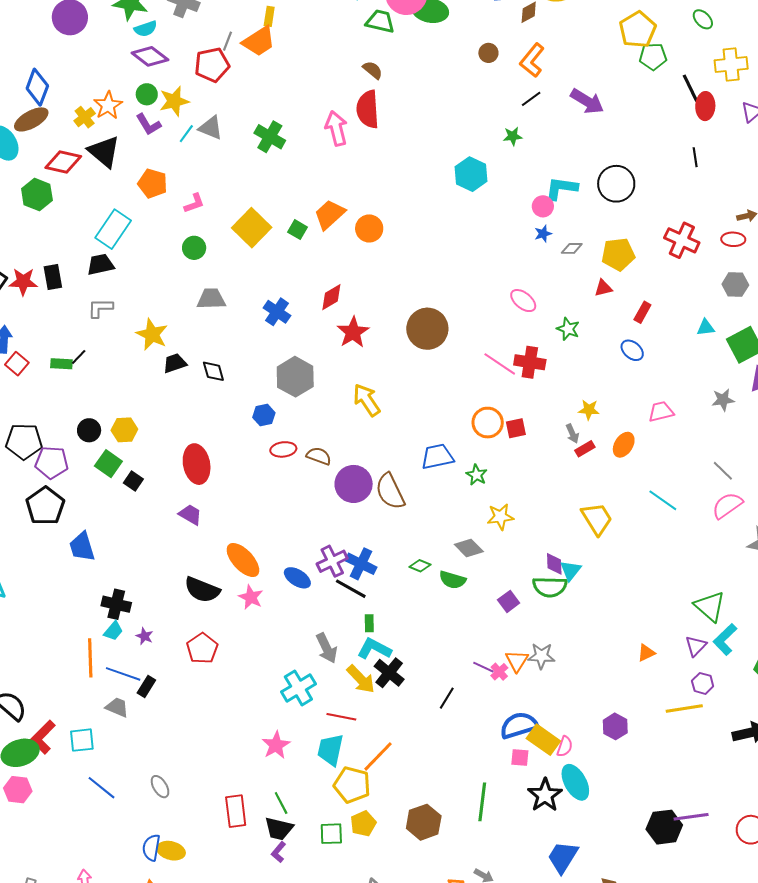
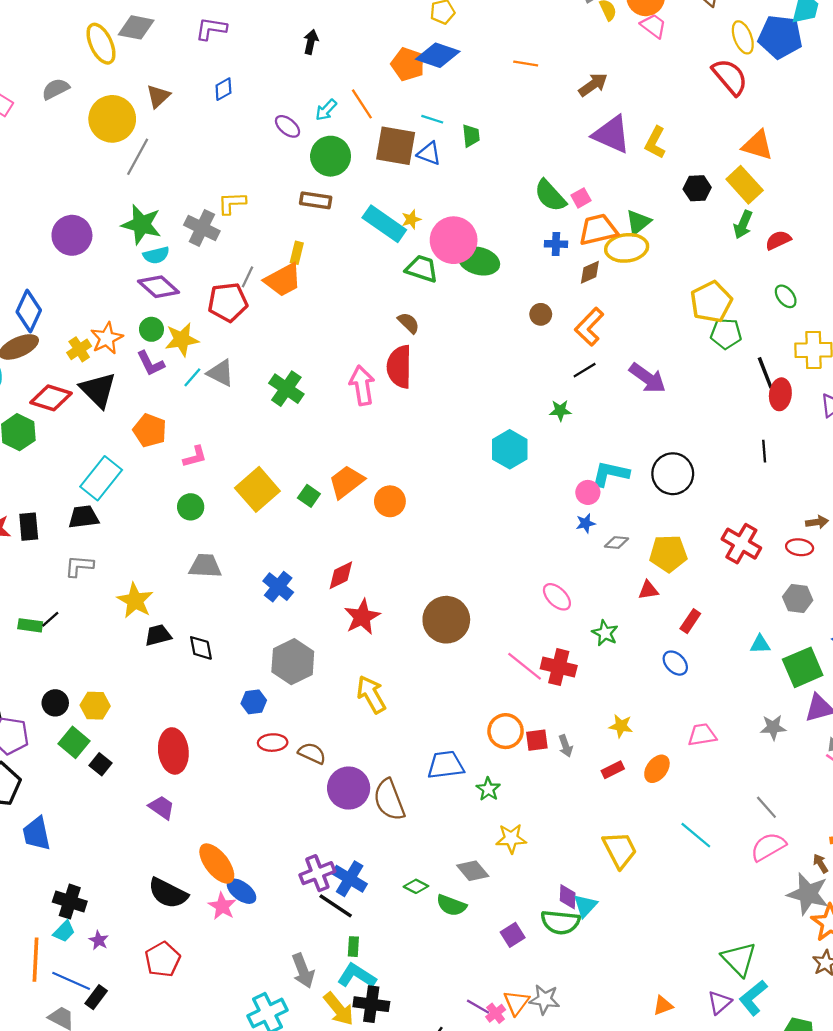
gray arrow: (572, 434) -> (566, 746), moved
blue ellipse: (297, 578) -> (242, 891), moved
black cross: (389, 673) -> (371, 1004), turned -36

